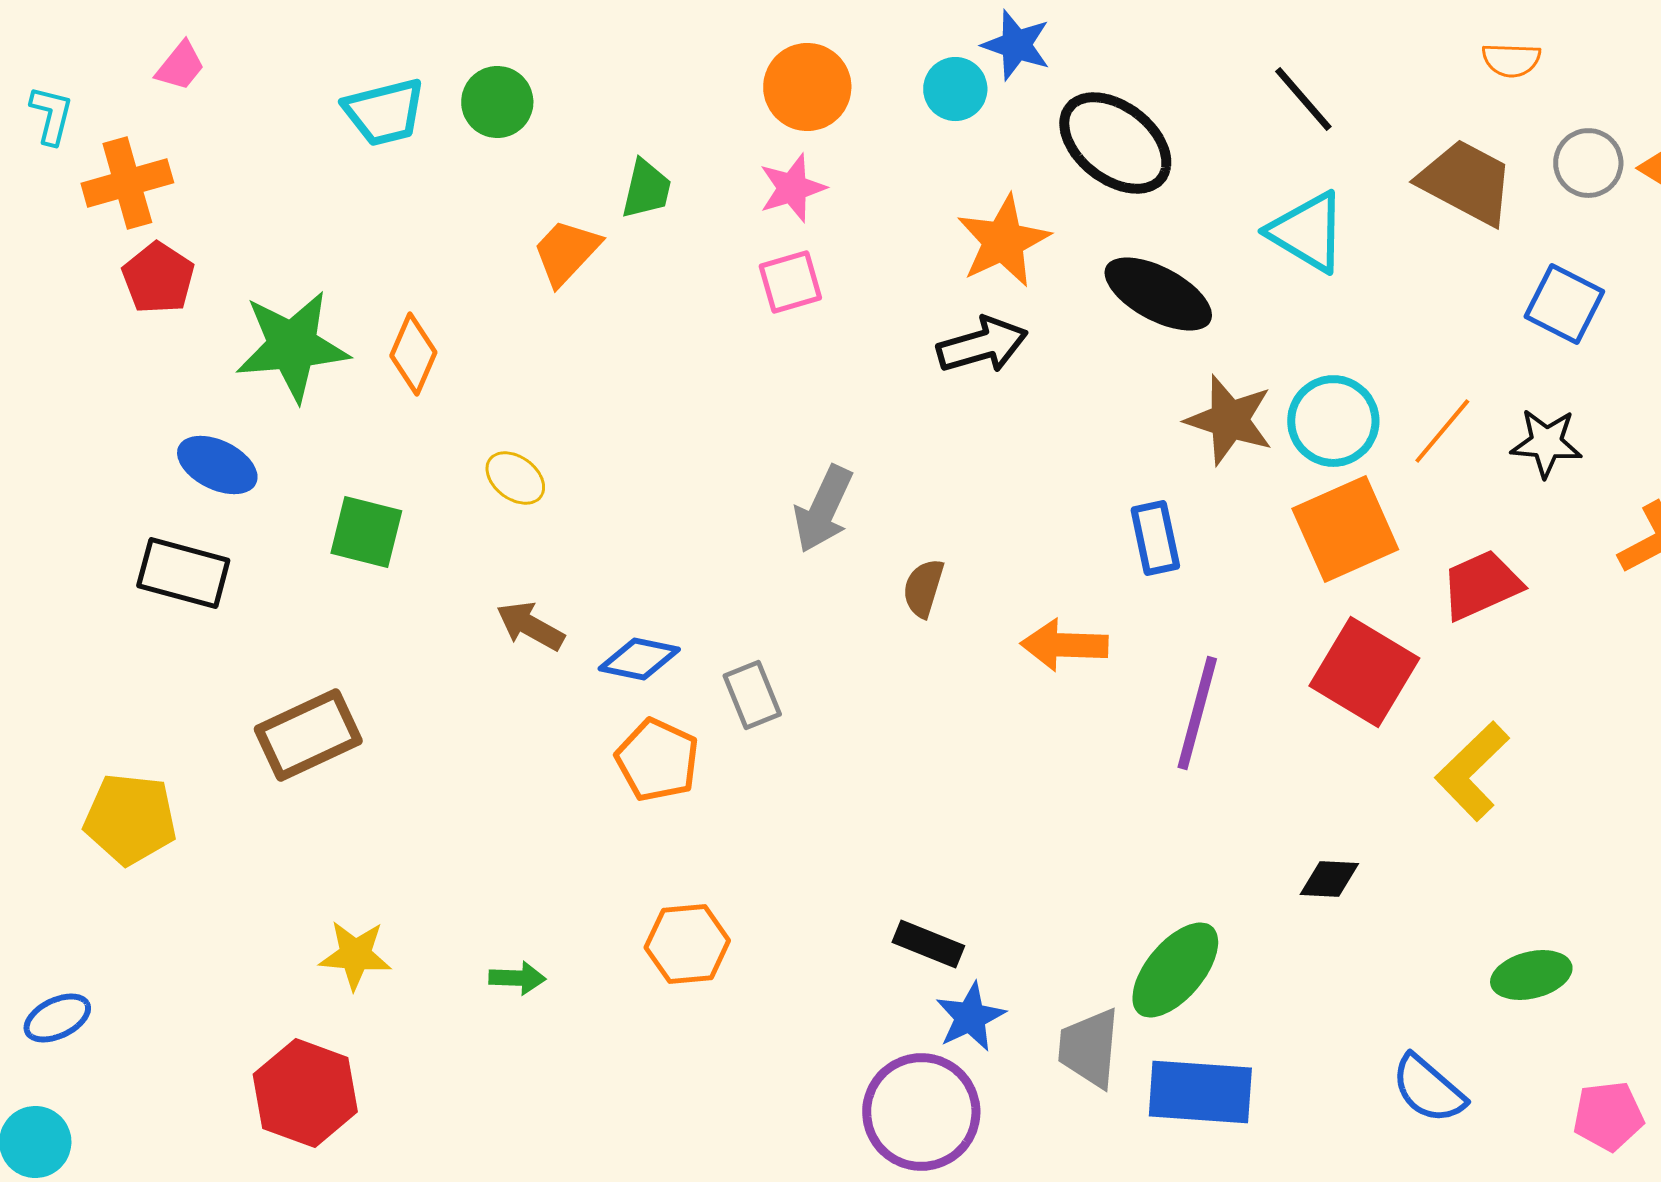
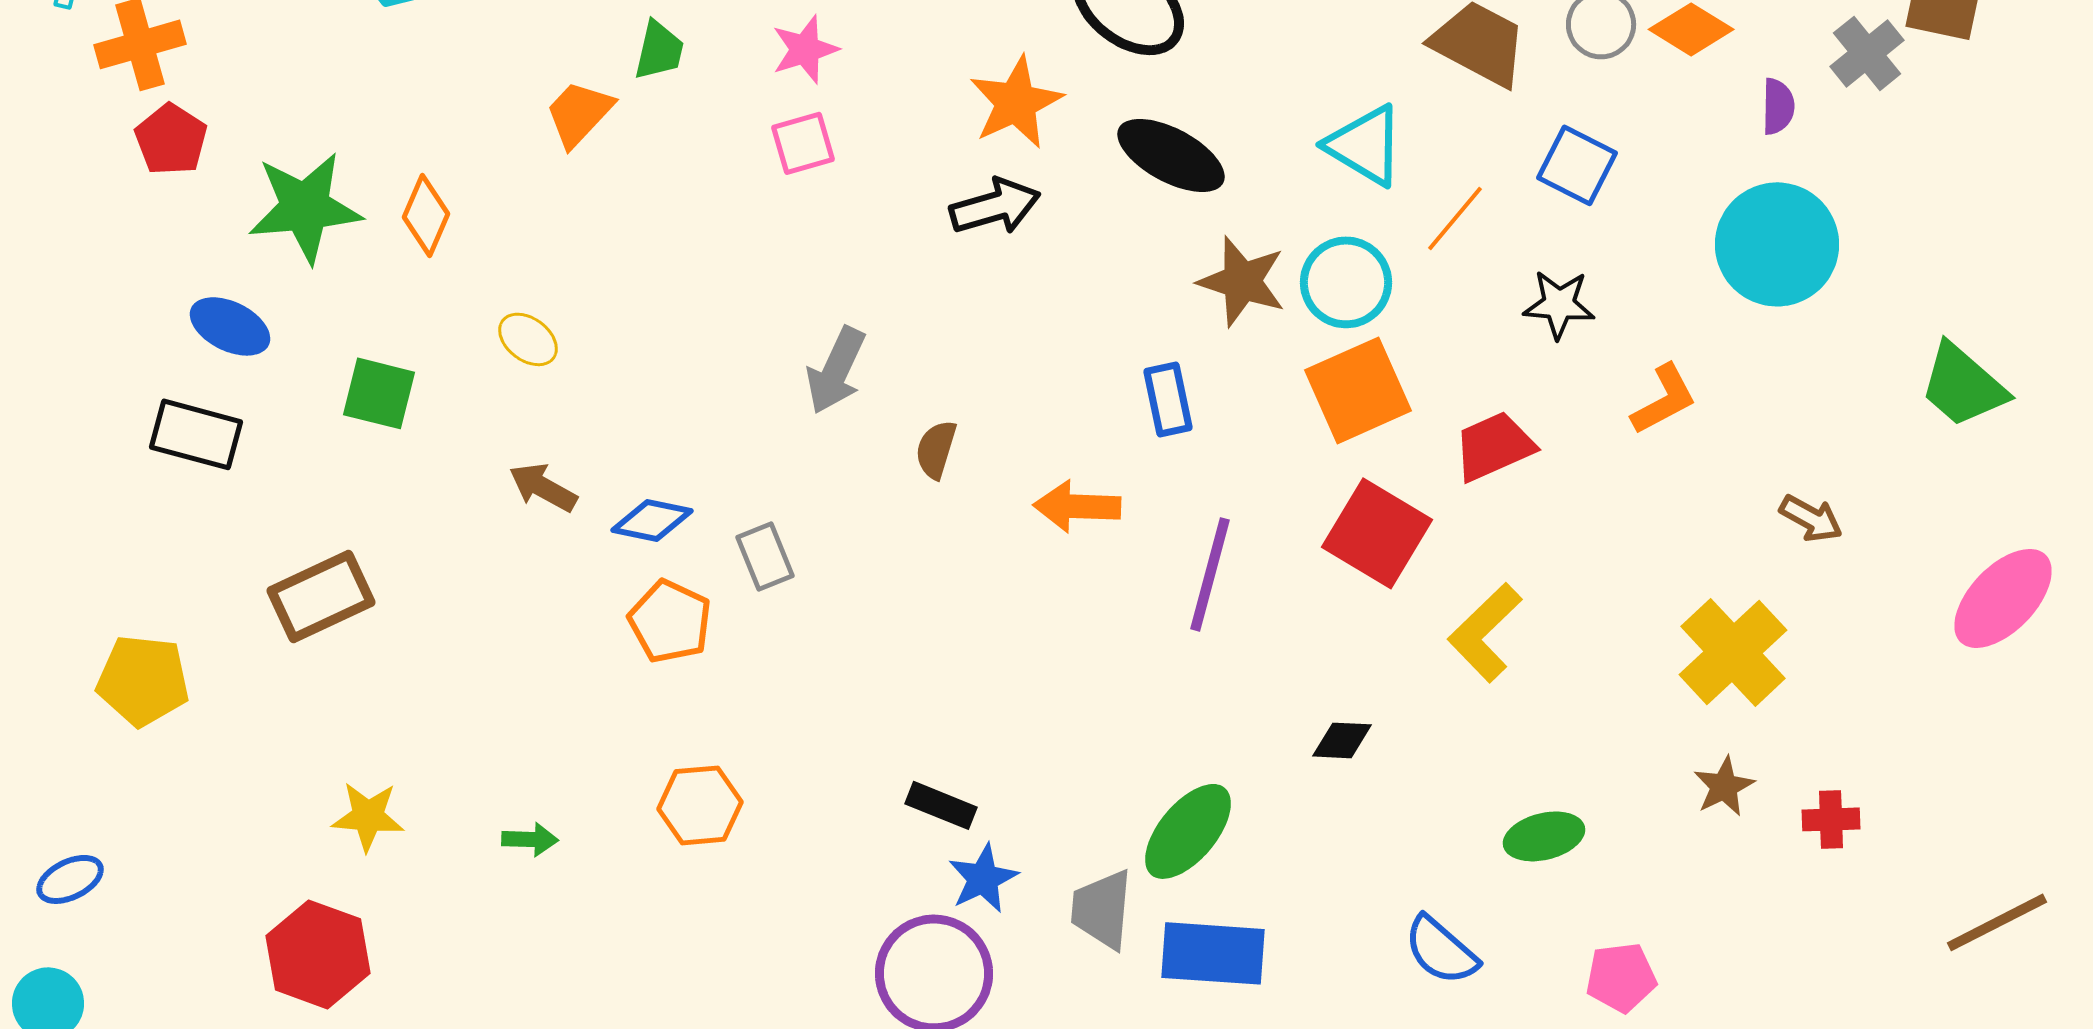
cyan triangle: (1307, 232) -> (1365, 145), moved
orange line: (1442, 431) -> (1455, 218), moved

